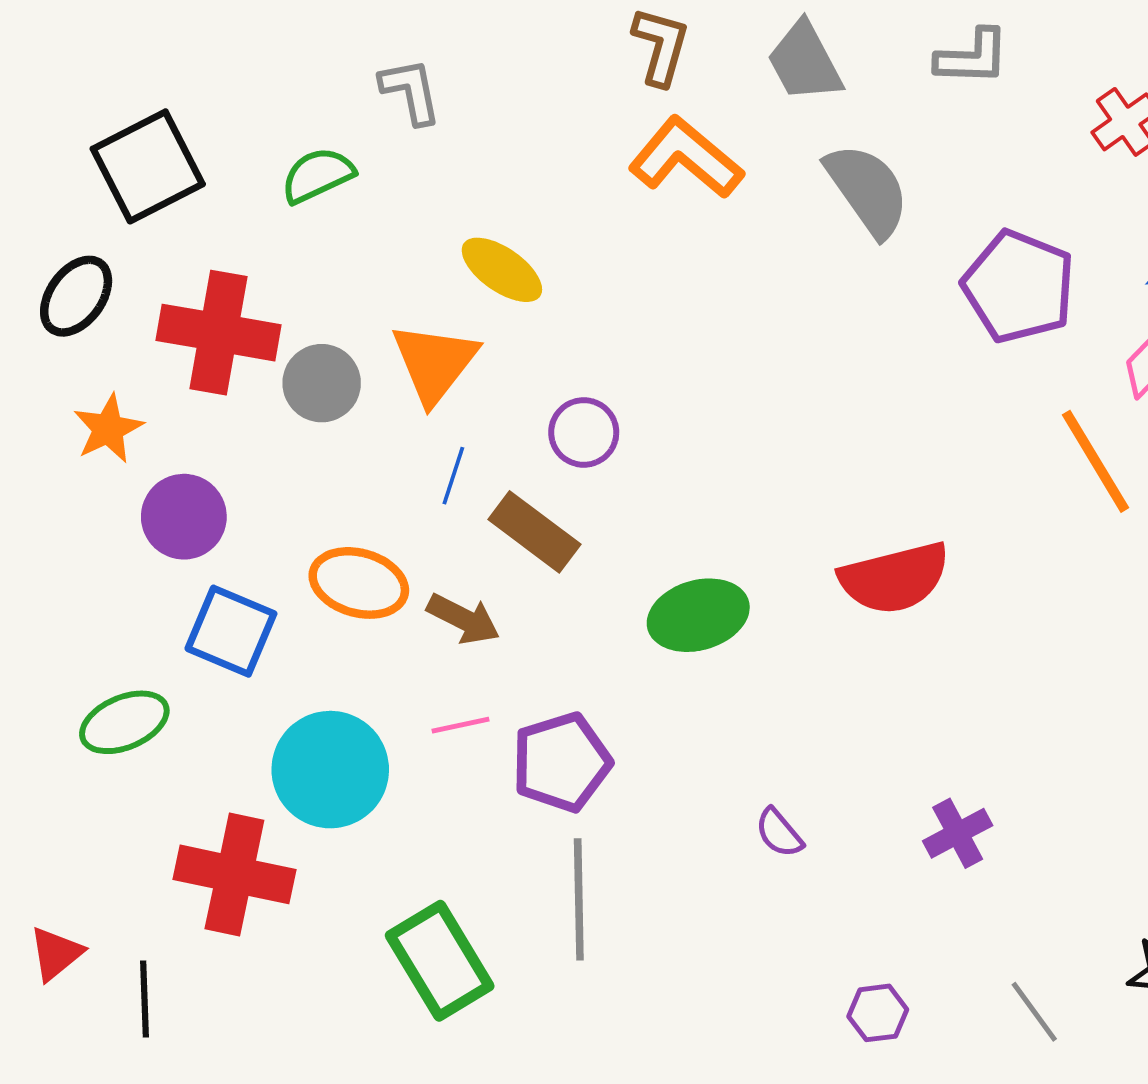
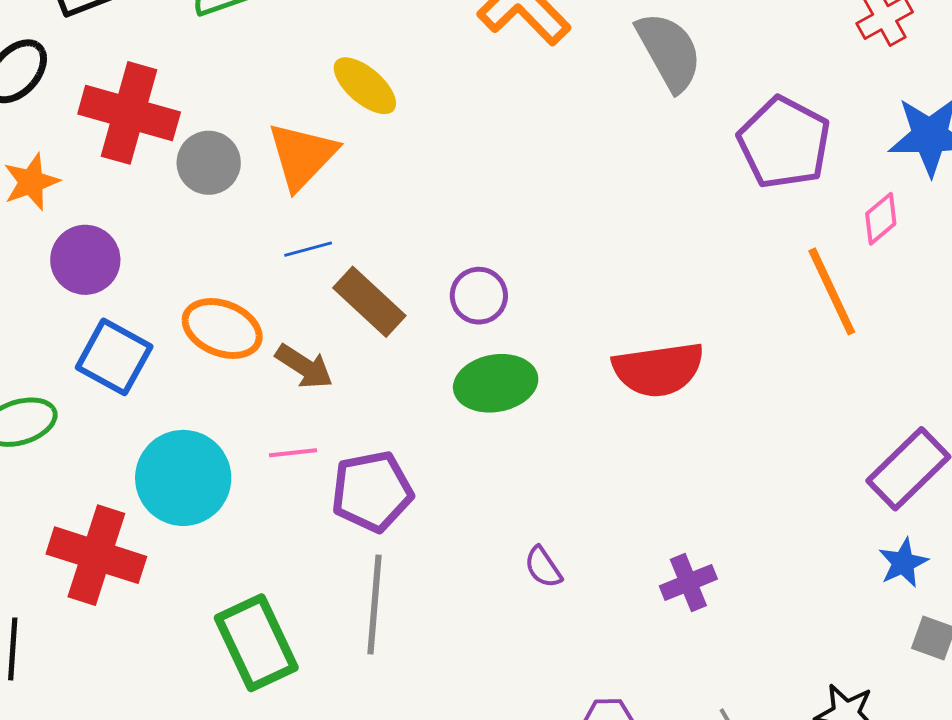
purple circle: (584, 432) -> (479, 296), moved
blue line: (453, 476) -> (308, 249), turned 51

